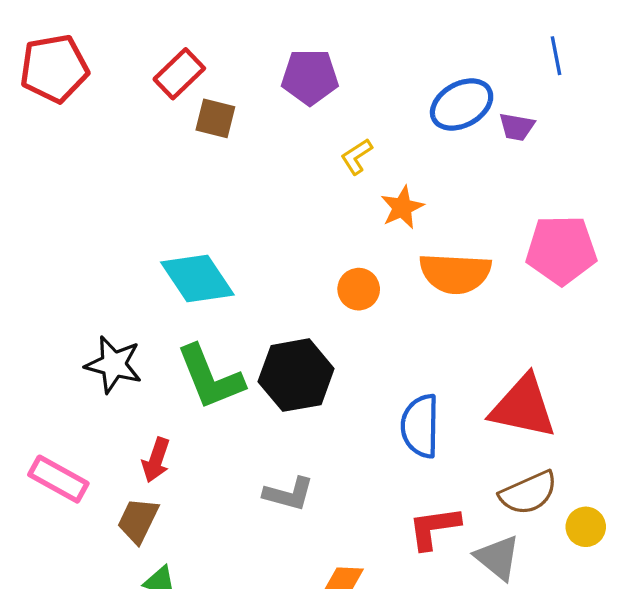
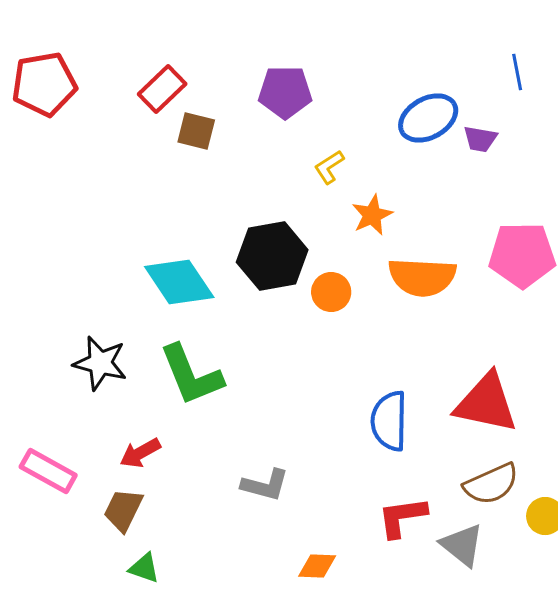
black hexagon: (296, 375) -> (272, 256), moved
red arrow: (156, 460) -> (140, 453), turned 42

